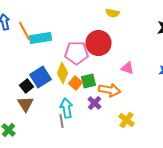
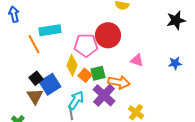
orange line: (24, 31) -> (34, 44), moved
blue square: (40, 77) -> (50, 84), moved
purple cross: (94, 103) -> (104, 95), size x1.6
cyan arrow: (66, 108) -> (76, 100), turned 42

